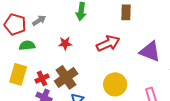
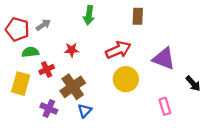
red cross: (42, 78) -> (47, 69), moved
yellow circle: (115, 84) -> (126, 79), moved

